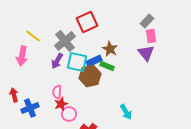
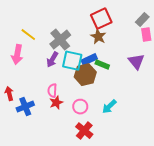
red square: (87, 22) -> (101, 19), moved
brown star: (110, 49) -> (98, 37), moved
purple triangle: (146, 53) -> (136, 62), moved
cyan arrow: (126, 112) -> (109, 107), moved, turned 77
pink circle: (69, 114) -> (80, 107), moved

